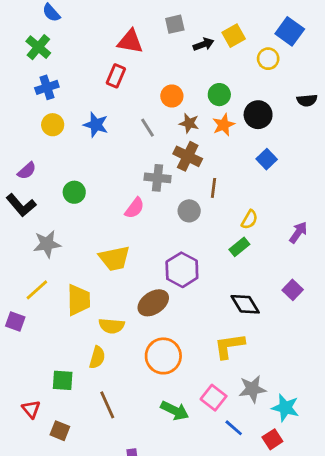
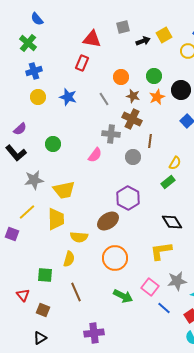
yellow trapezoid: (114, 258) -> (64, 190), moved

